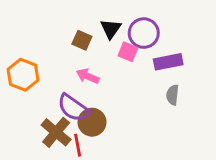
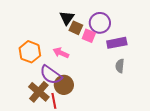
black triangle: (111, 29) -> (67, 18), moved
brown square: (82, 40) -> (76, 28), moved
orange hexagon: (23, 75) -> (30, 52), moved

